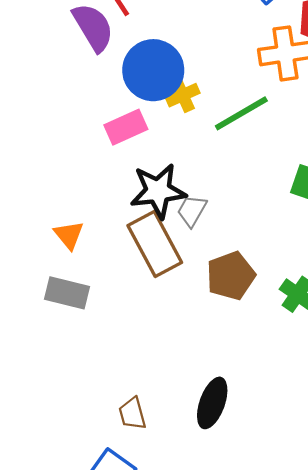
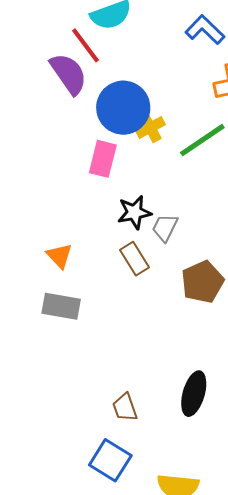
pink rectangle: (126, 127) -> (103, 159), turned -48
black star: (158, 191) -> (134, 212), size x0.7
brown rectangle: (155, 244) -> (135, 259), size x0.6

